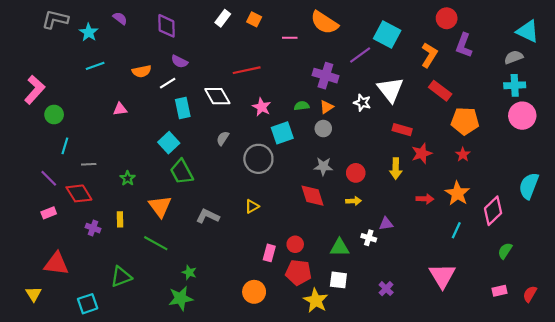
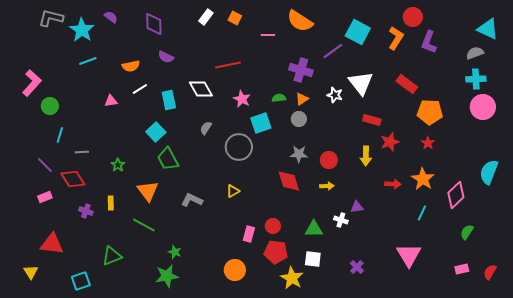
cyan star: (89, 32) -> (82, 30), size x1.4
orange L-shape: (429, 55) -> (396, 38), moved
white line: (168, 83) -> (140, 89), moved

